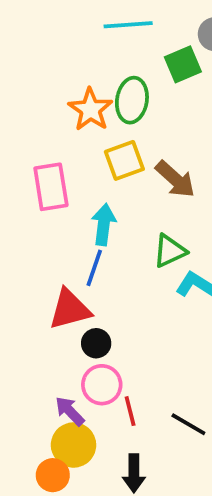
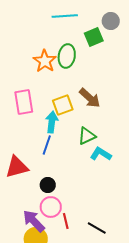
yellow square: (124, 160) -> (63, 105), moved
red triangle: (70, 309) -> (17, 167), moved
purple arrow: (70, 411) -> (34, 221), size x1.4

